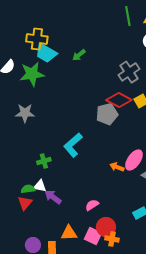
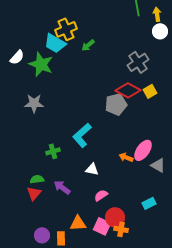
yellow cross: (37, 39) -> (66, 29), moved, turned -30
green star: (32, 74) -> (41, 64), turned 30
white triangle: (40, 186) -> (92, 169), moved

